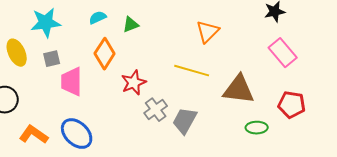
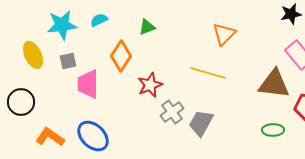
cyan semicircle: (98, 18) -> (99, 20), moved
brown triangle: (239, 90) -> (274, 84), moved

